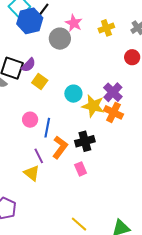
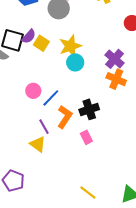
yellow square: (40, 81) -> (41, 43), moved
yellow star: (93, 106) -> (70, 46), moved, turned -30
blue line: (47, 128) -> (51, 98), turned 36

